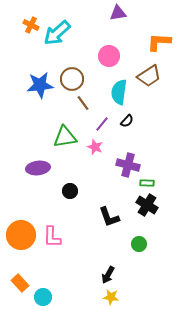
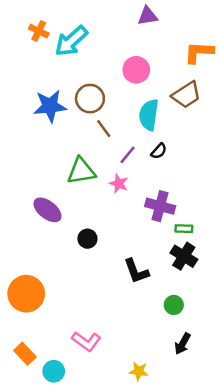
purple ellipse: (38, 168) -> (47, 210), turned 45
pink L-shape: (52, 237) -> (86, 341), moved, turned -55
black arrow: (108, 275) -> (183, 344), moved

